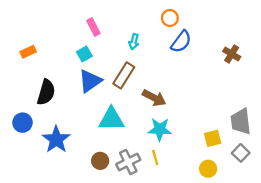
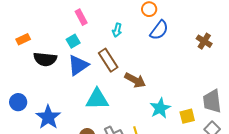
brown rectangle: (124, 75) -> (108, 60), turned -65
black semicircle: (46, 92) -> (45, 59), moved, turned 80
cyan star: (160, 129) -> (160, 108), moved, turned -30

